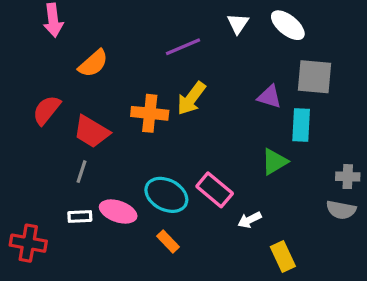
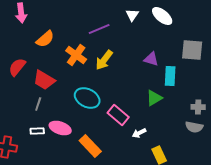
gray square: (314, 77) -> (192, 50), moved
orange cross: (150, 113) -> (76, 55), moved, turned 30
cyan ellipse: (166, 195) -> (87, 98), moved
orange rectangle: (168, 241) -> (90, 146), size x1.6

